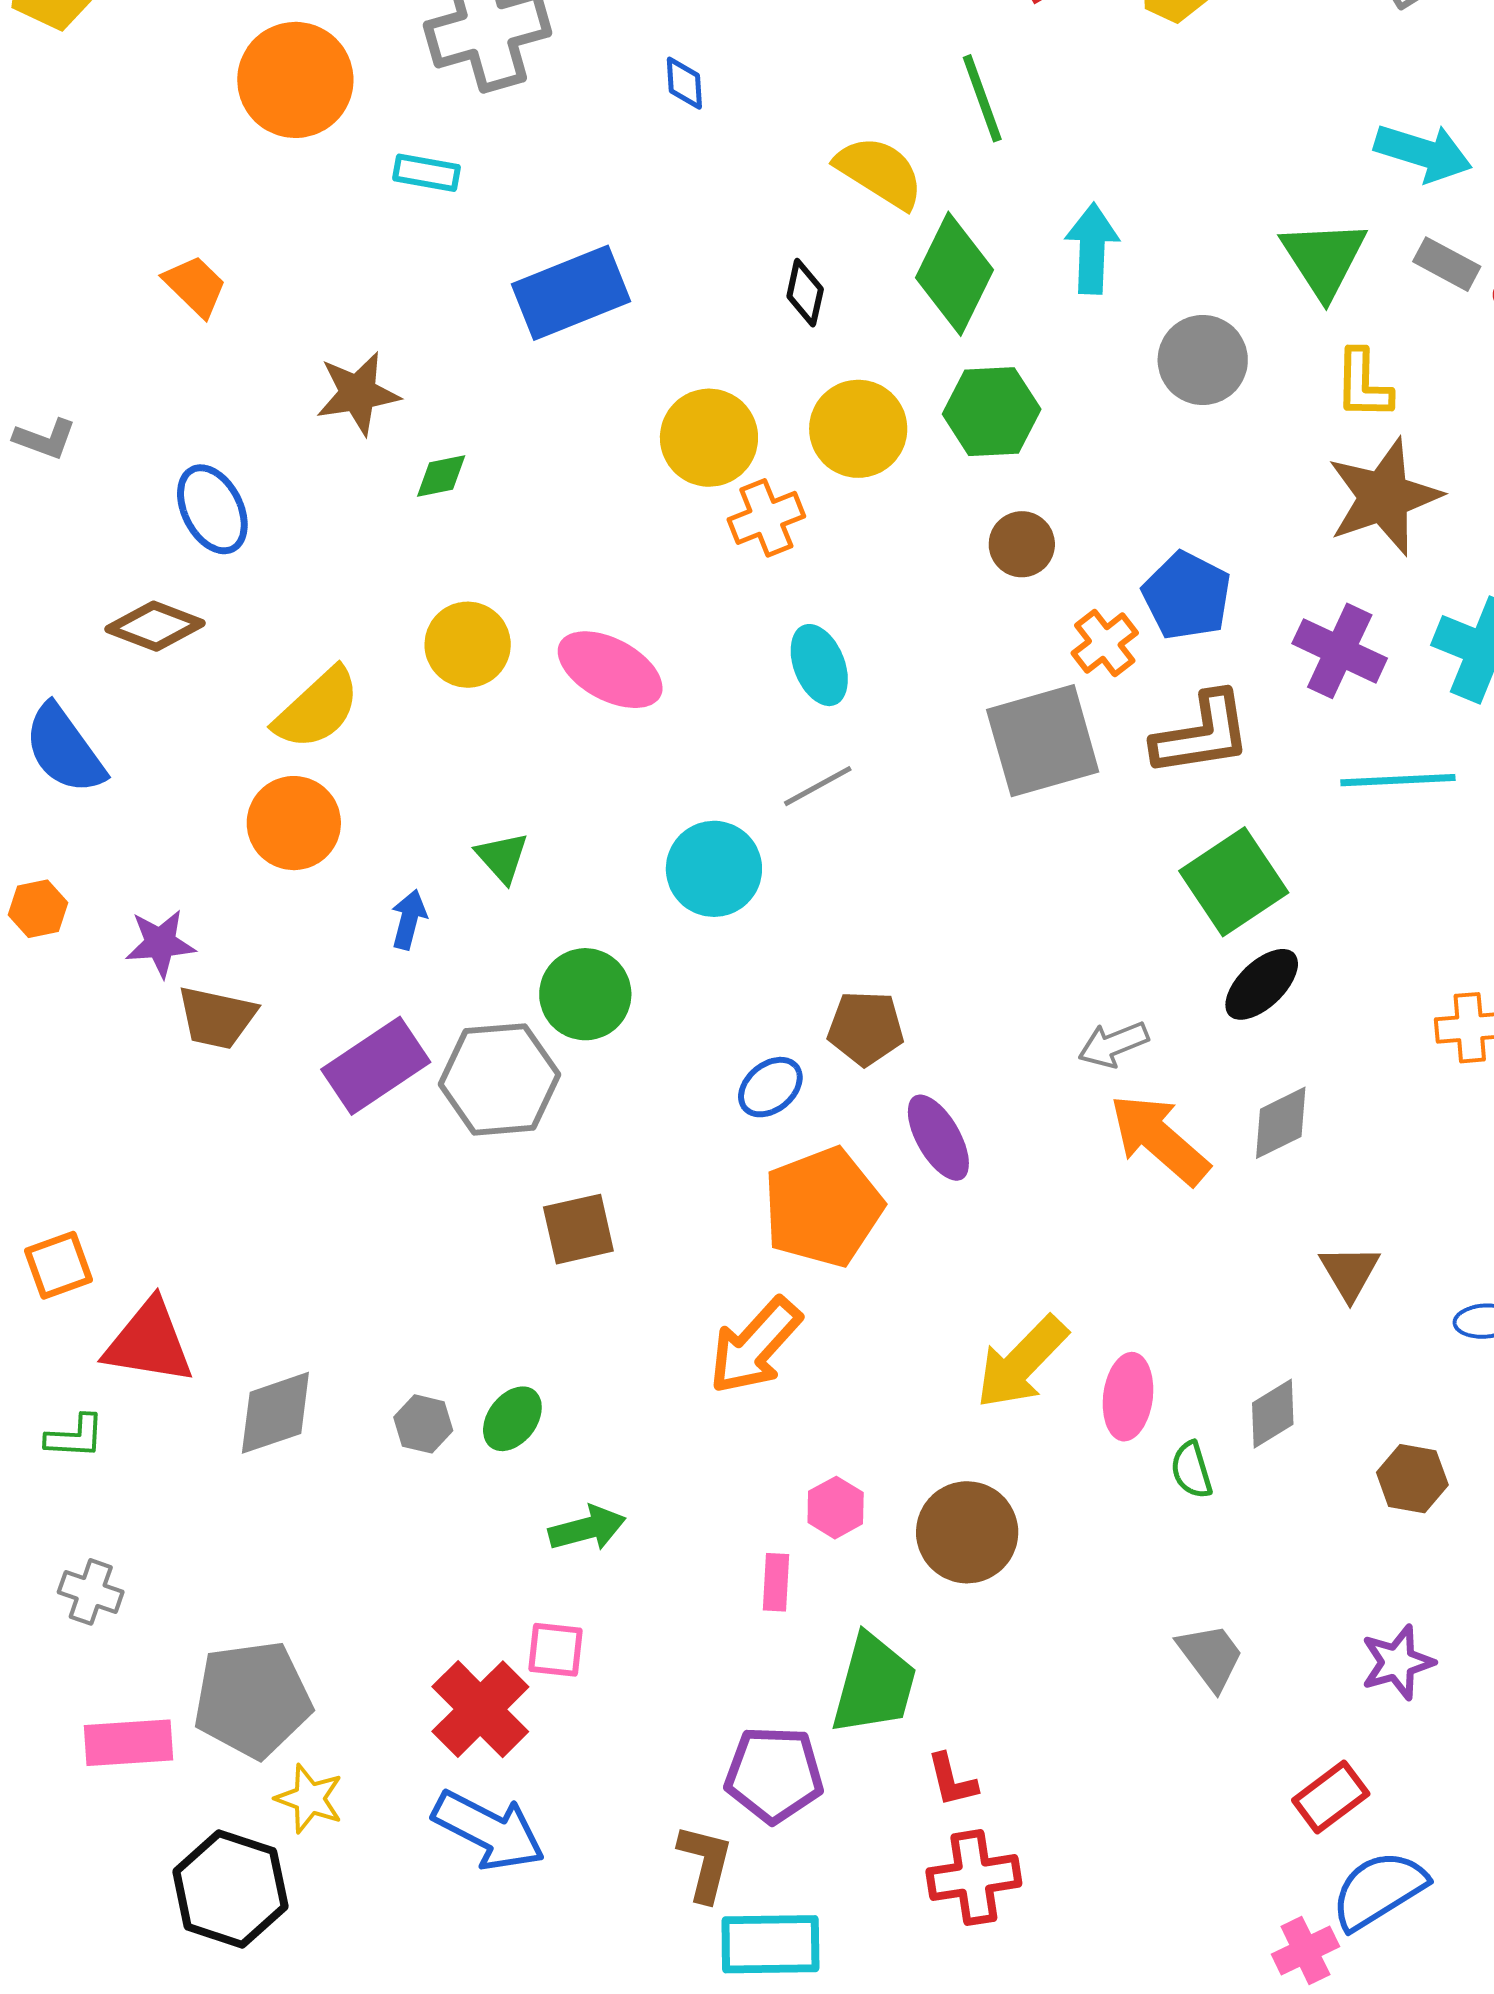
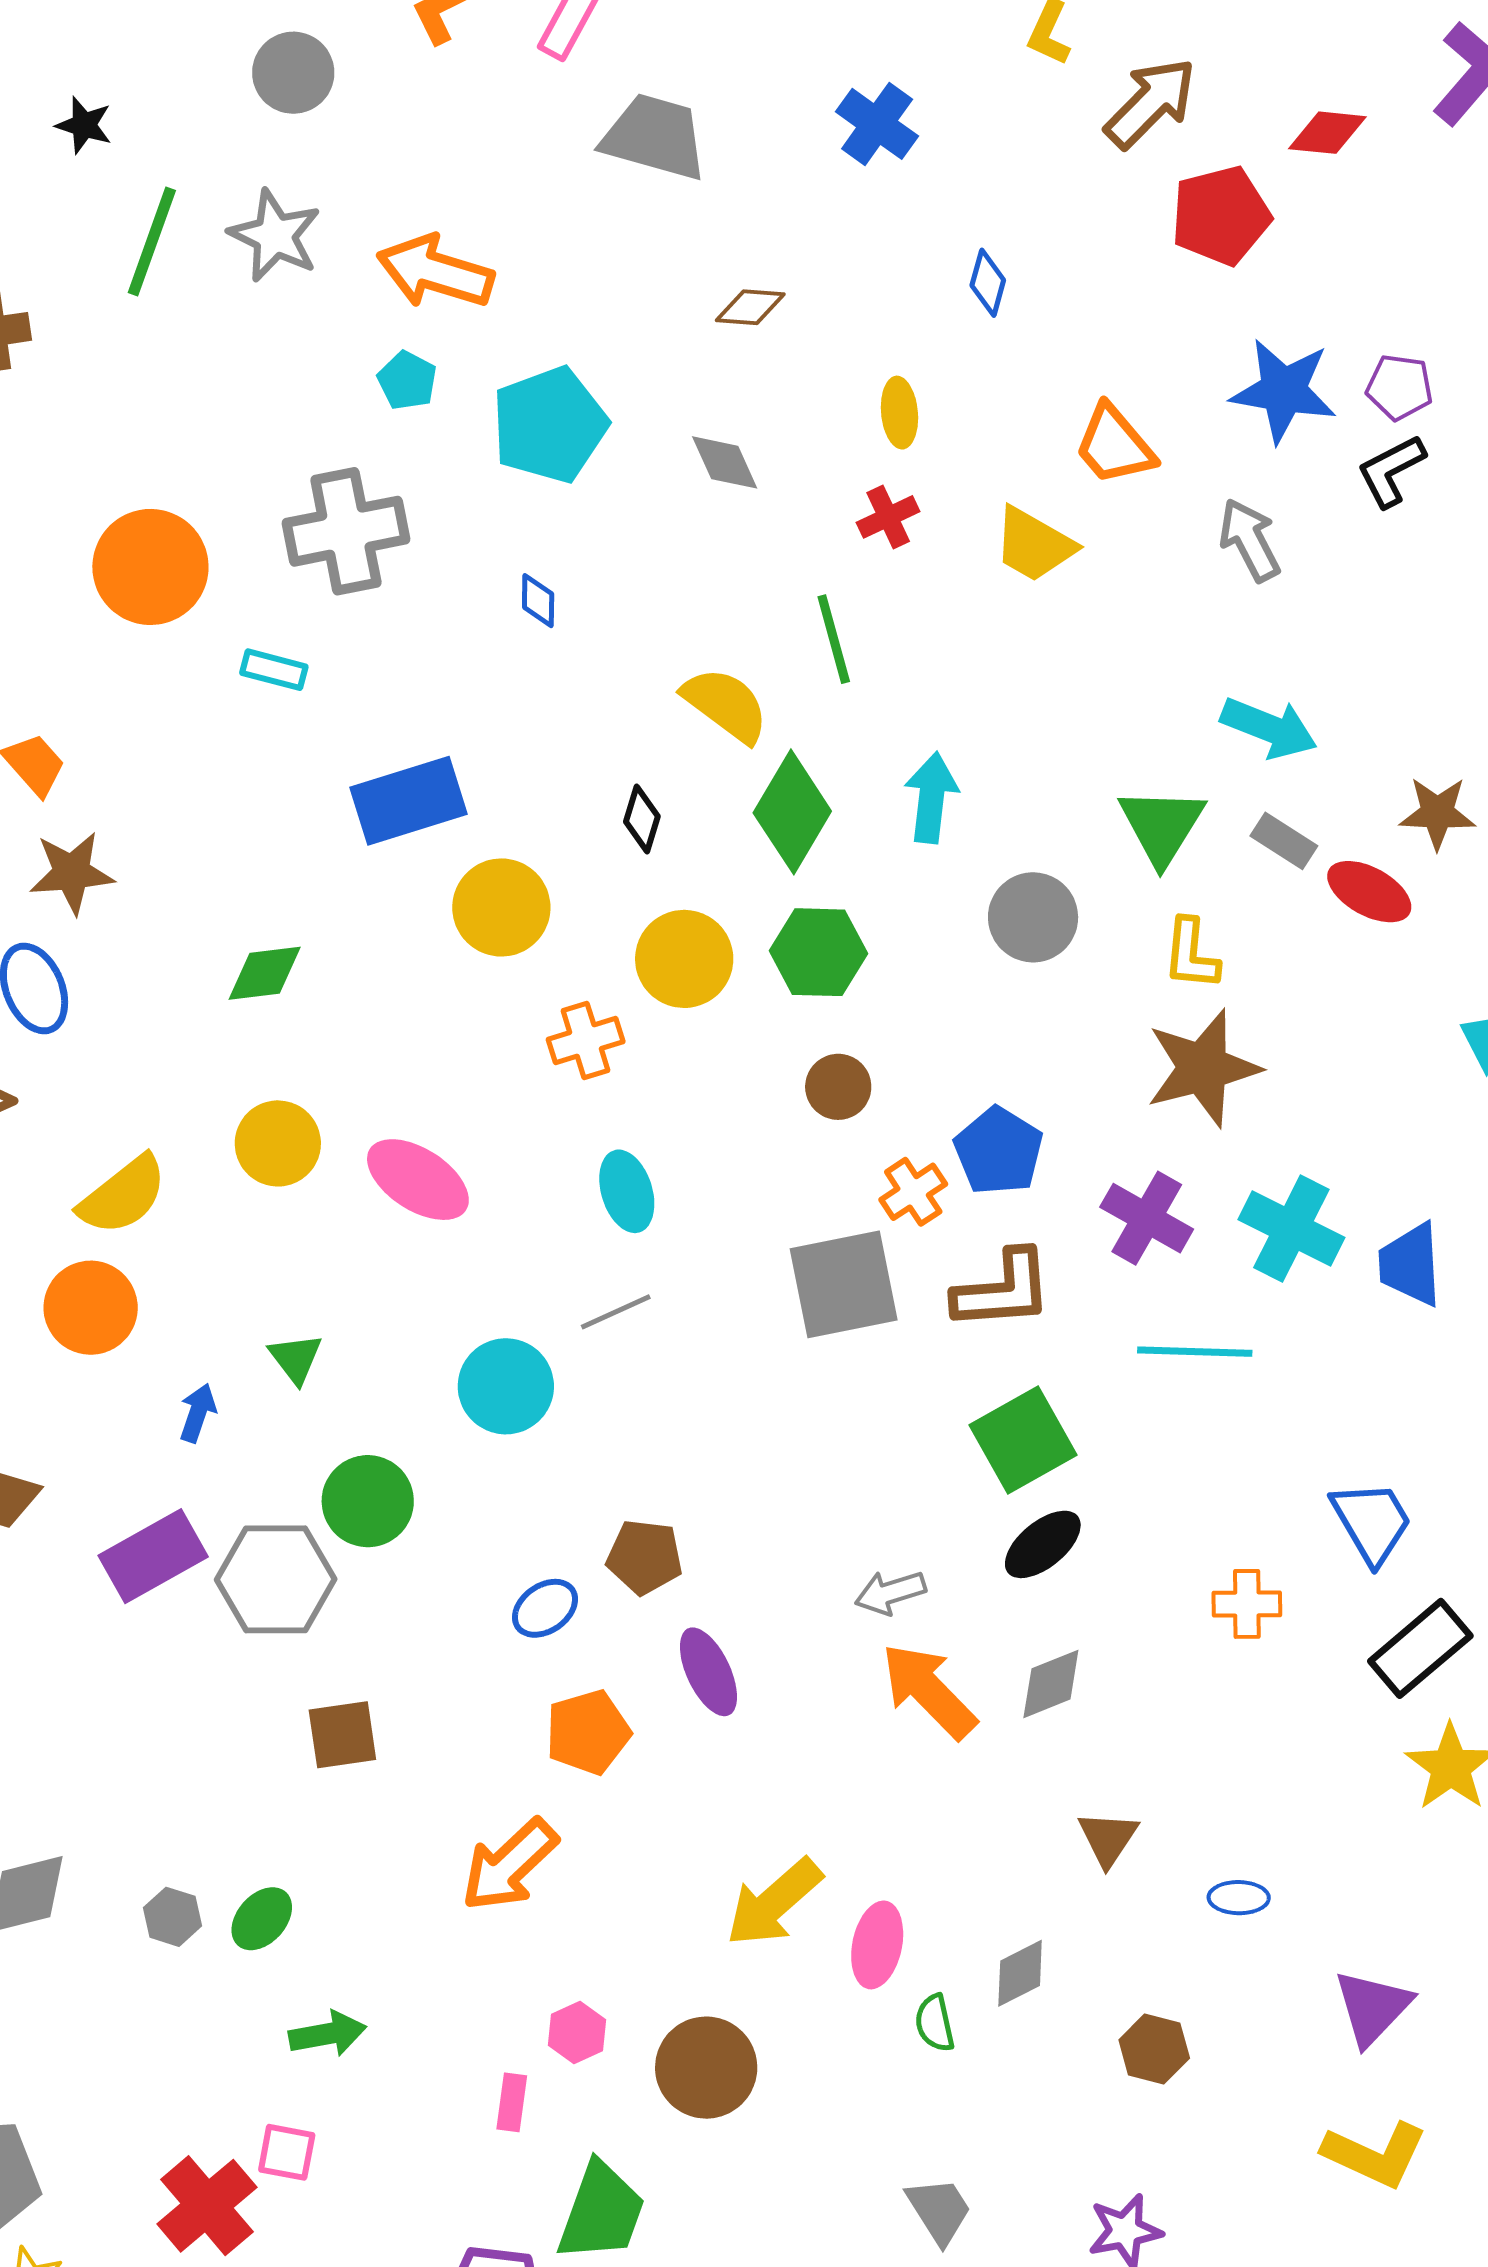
brown star: (358, 393) -> (72, 873), moved
yellow circle: (709, 438) -> (501, 907), moved
green diamond: (441, 476) -> (265, 973), size x1.4
orange pentagon: (823, 1207) -> (588, 1732), size x0.7

